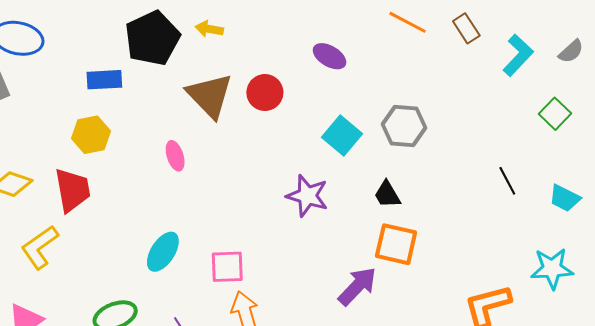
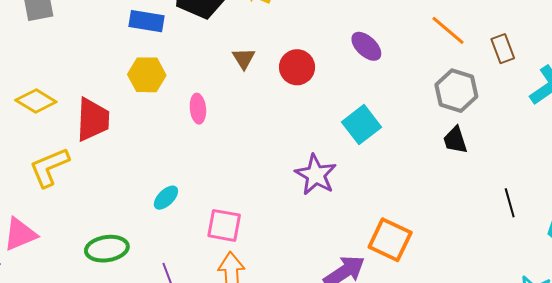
brown triangle: (210, 95) -> (244, 58), size x0.5
gray hexagon: (404, 126) -> (456, 91), moved
yellow hexagon: (91, 135) -> (147, 75), moved
black trapezoid: (387, 194) -> (455, 140), moved
cyan ellipse: (163, 252) -> (166, 198), size x0.7

